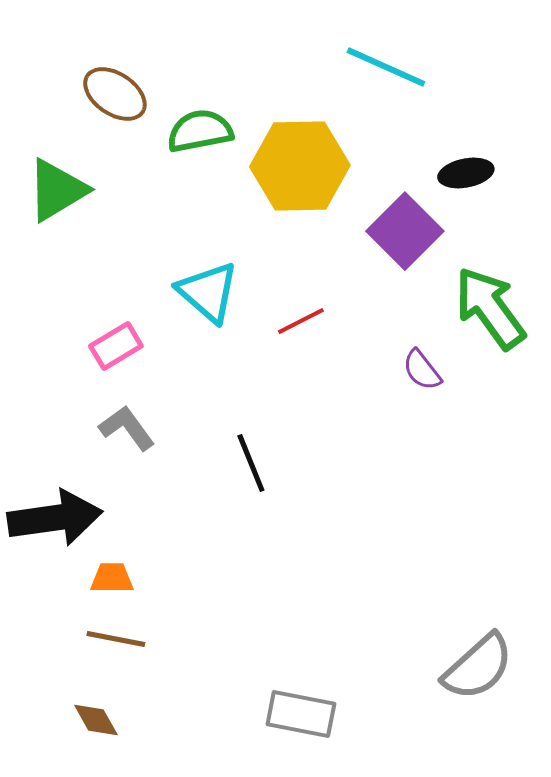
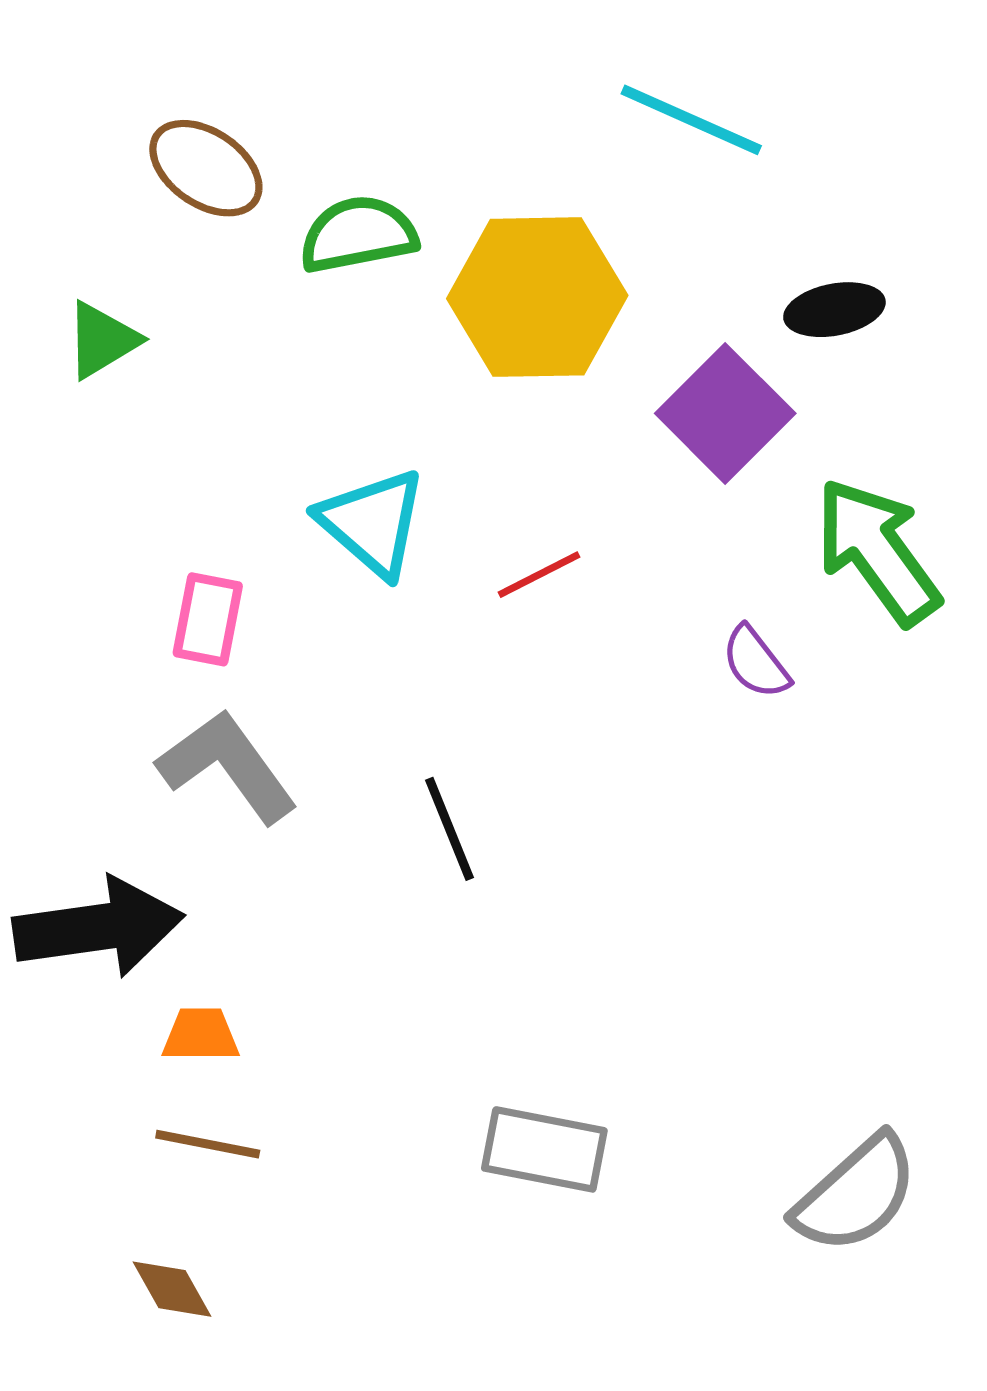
green triangle: (57, 190) -> (102, 340), size x0.7
pink rectangle: (116, 346) -> (208, 619), turned -48
gray L-shape: (127, 428) -> (227, 766), size x1.4
gray rectangle: (301, 714) -> (544, 1149), moved

